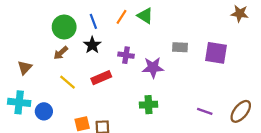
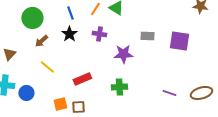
green circle: (64, 27) -> (32, 18), moved
purple cross: (126, 55) -> (99, 34), moved
red rectangle: (101, 78) -> (82, 79), moved
brown ellipse: (241, 111) -> (201, 93), turned 35

